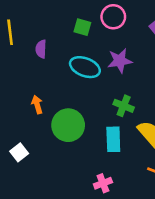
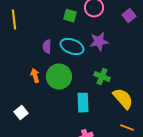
purple semicircle: (41, 49) -> (47, 47), moved
green circle: (68, 125) -> (59, 77), moved
cyan rectangle: (113, 139) -> (83, 103), moved

